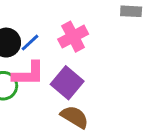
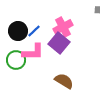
purple square: (67, 83) -> (59, 43), moved

